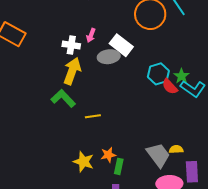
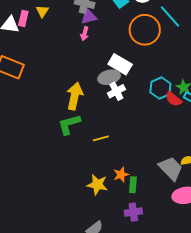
pink arrow: (91, 35) -> (85, 34), moved
white cross: (71, 45) -> (116, 91), moved, turned -30
green L-shape: (63, 98) -> (69, 124), turned -55

